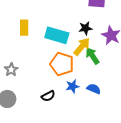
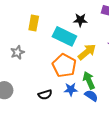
black star: (85, 28) -> (80, 20), moved
green arrow: (92, 56) -> (89, 80), moved
gray star: (11, 70) -> (17, 52), moved

